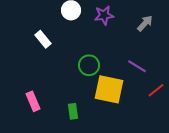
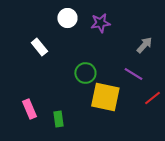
gray arrow: (145, 23) -> (144, 45), moved
green rectangle: (73, 111) -> (58, 119), moved

